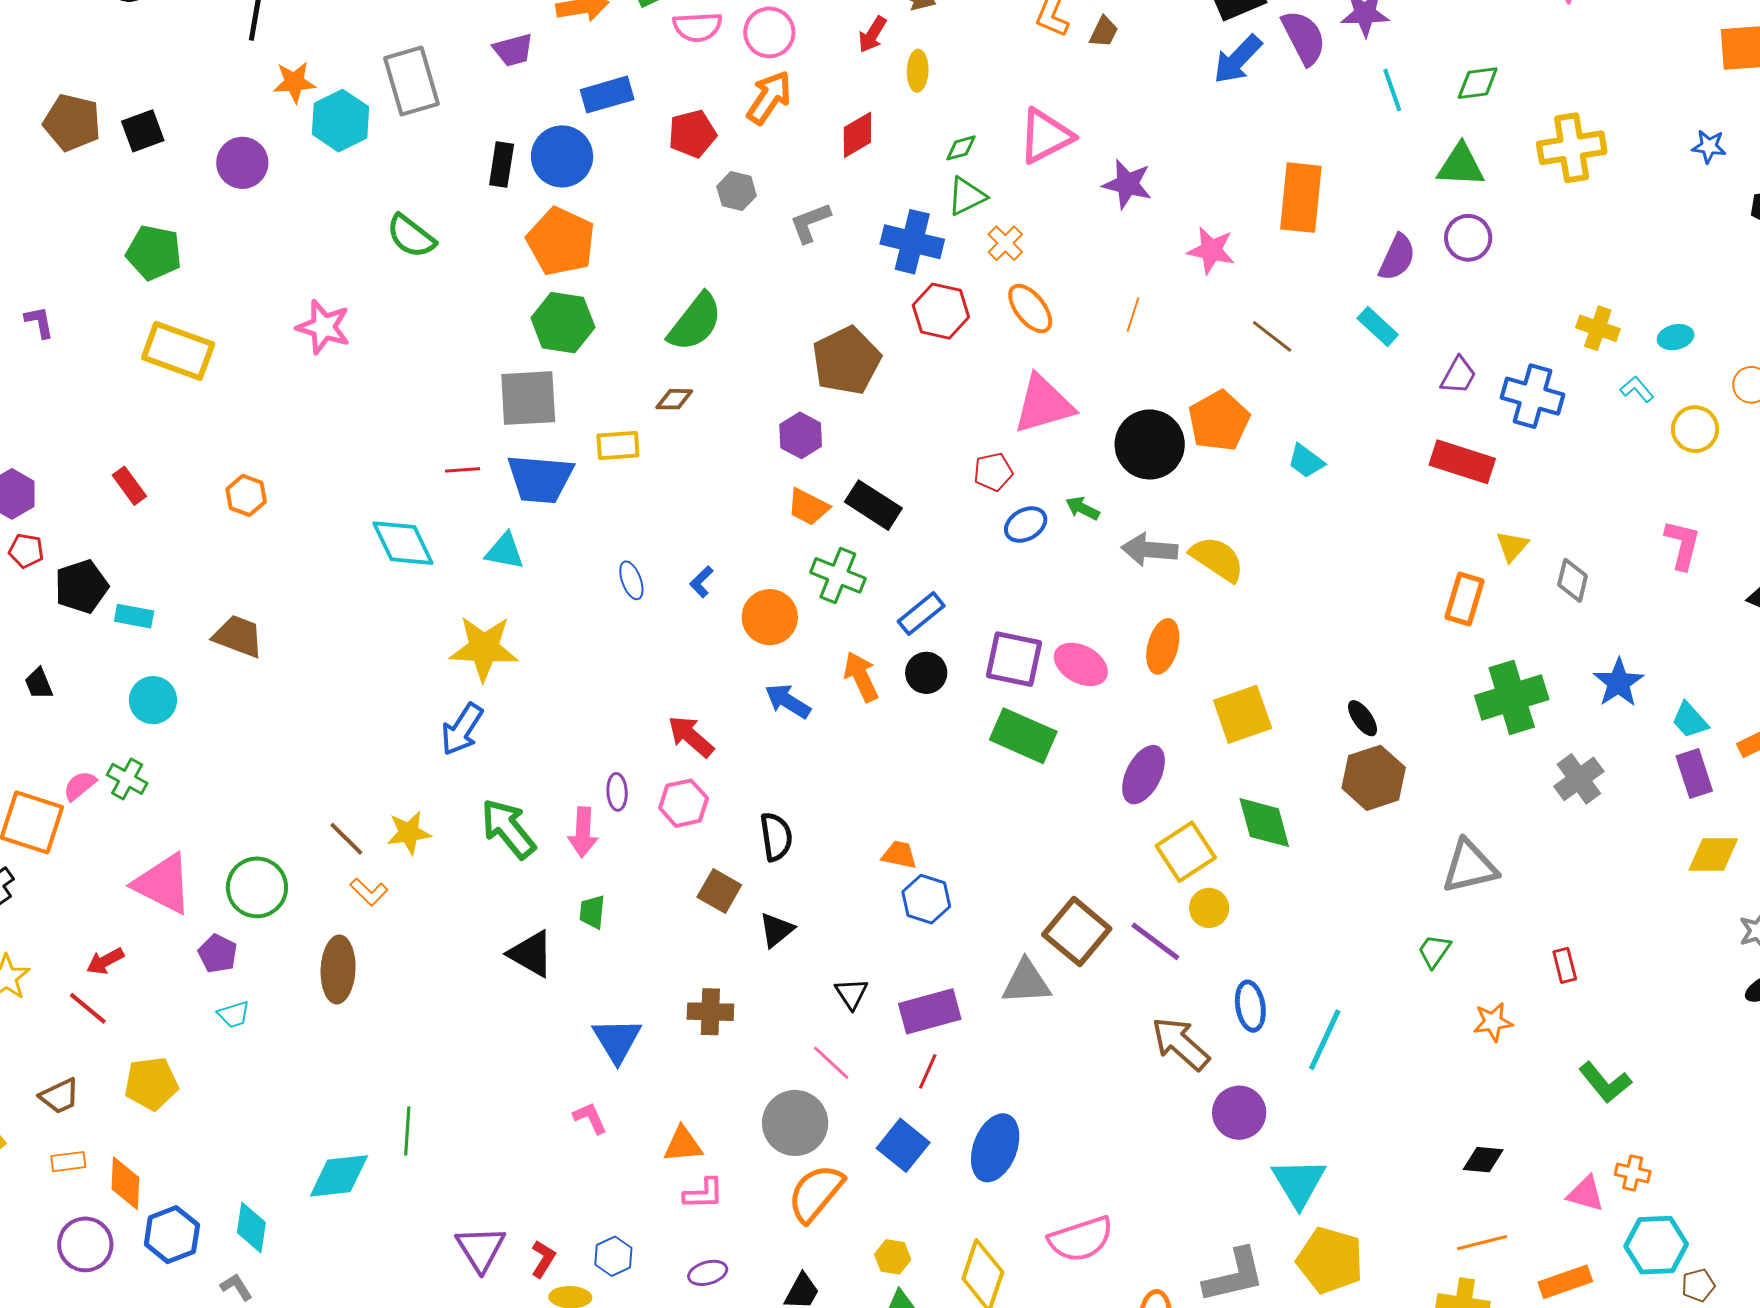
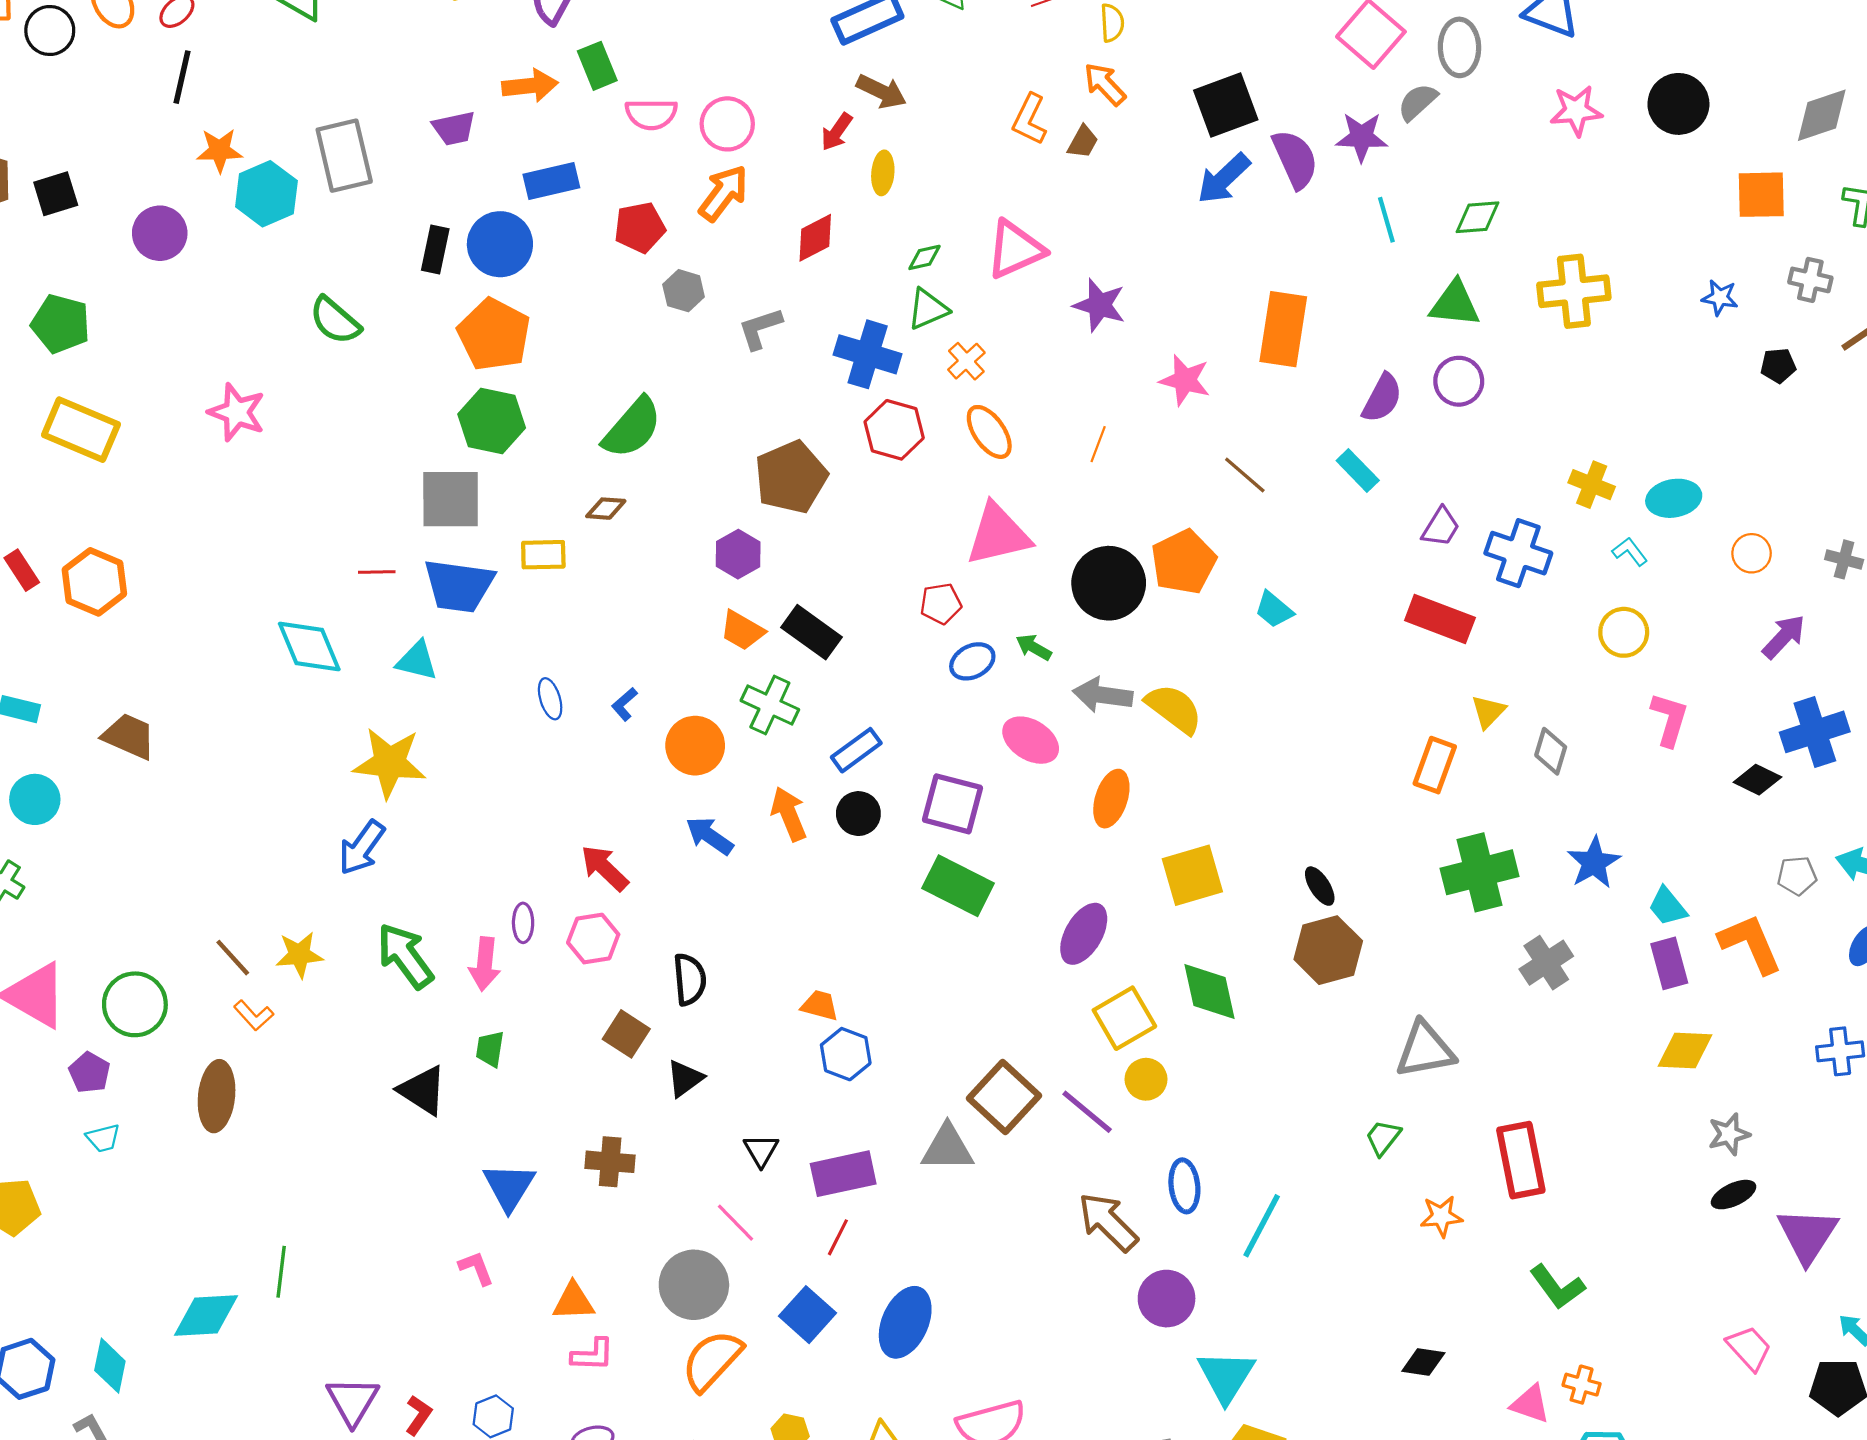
cyan ellipse: (1676, 337) -> (1674, 498), size x1.4
yellow circle: (1695, 429) -> (1624, 632), moved
orange hexagon: (246, 495) -> (94, 582), moved, size x1.5
pink ellipse: (1081, 664) -> (1031, 740), moved
red rectangle: (1565, 965) -> (1521, 1160), size x2.0

